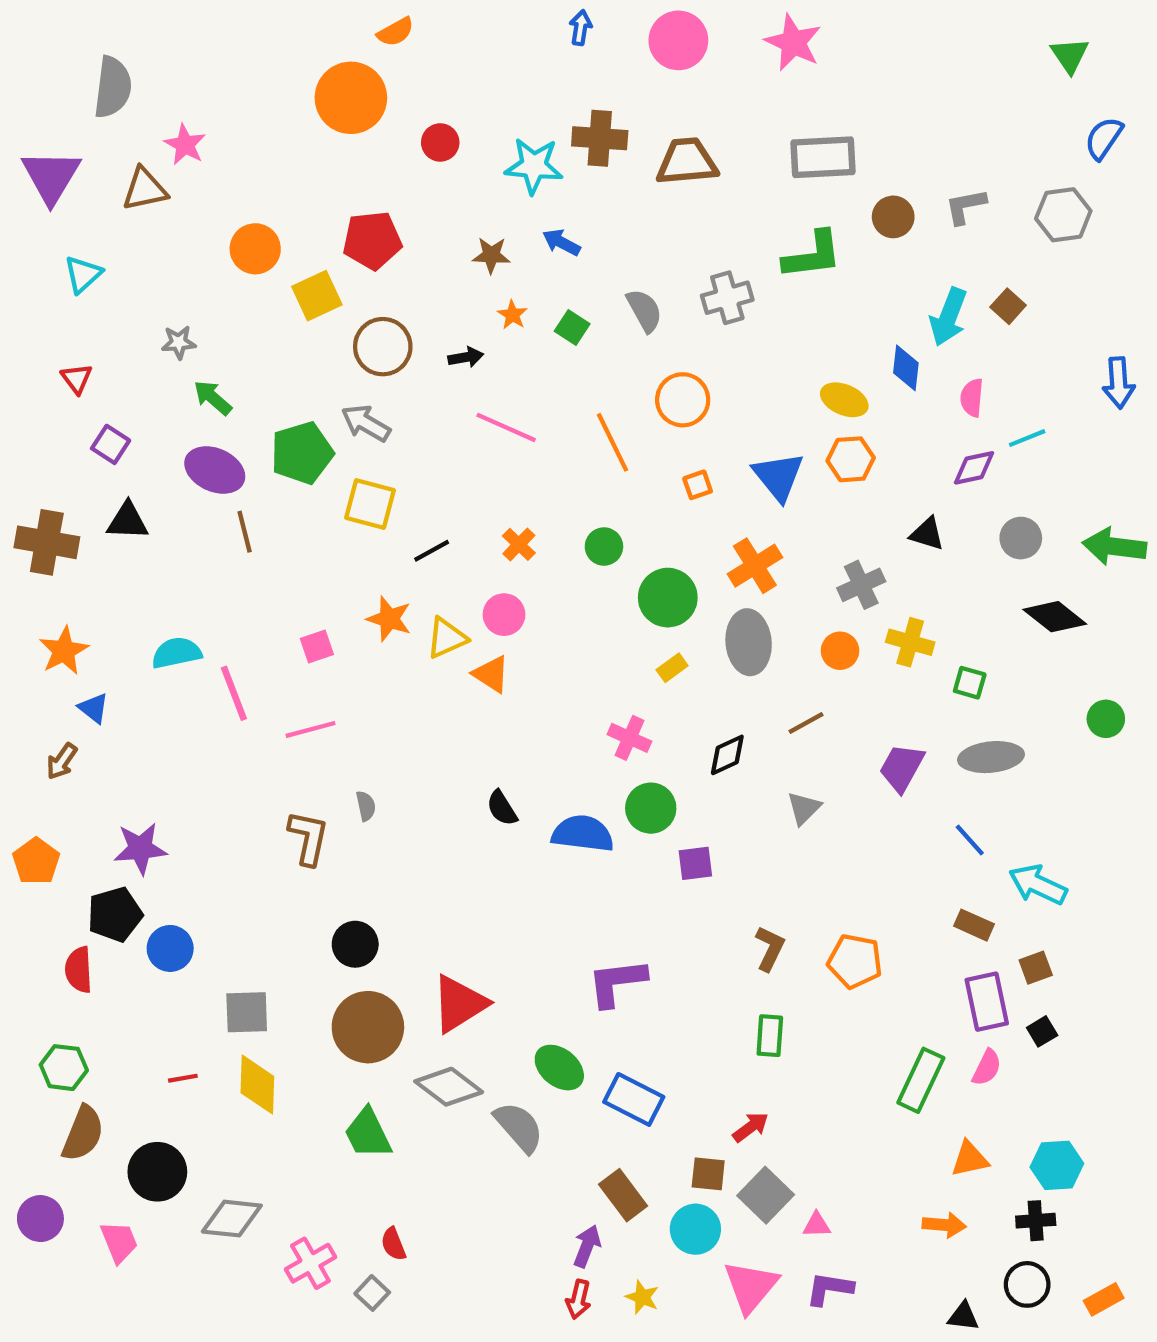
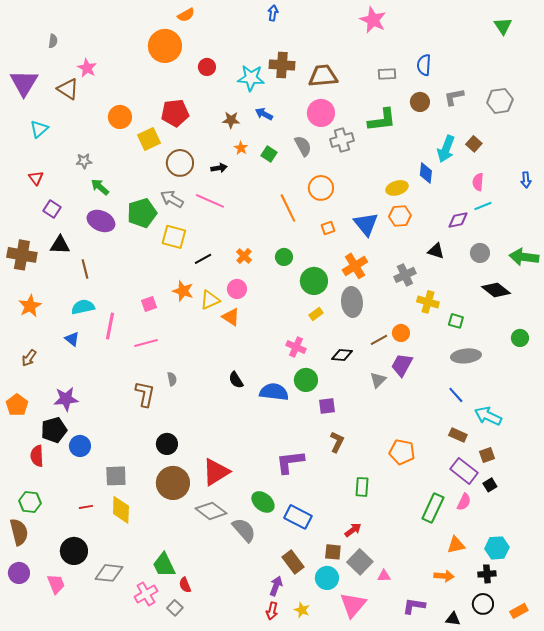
pink circle: (678, 40) -> (321, 113), moved
gray semicircle: (113, 87) -> (53, 41), size x0.5
blue semicircle: (1104, 138) -> (424, 65), moved, turned -30
gray rectangle: (823, 157) -> (387, 74), size x0.6
brown triangle: (145, 189) -> (68, 89), turned 45
blue arrow: (1119, 383) -> (526, 180), size x0.7
pink semicircle: (972, 398) -> (478, 182), moved
yellow ellipse: (844, 400) -> (397, 188), turned -40
pink line: (506, 427) -> (210, 201), moved
brown line: (245, 532) -> (85, 269), moved
orange circle: (840, 651) -> (401, 333), moved
pink line: (234, 693) -> (110, 326), turned 32
blue triangle: (94, 708) -> (72, 339), moved
black diamond: (727, 755) -> (342, 355), turned 30
purple trapezoid: (902, 768) -> (402, 365), moved
brown L-shape: (770, 948) -> (337, 442), moved
purple rectangle: (987, 1002) -> (464, 471), turned -40
brown semicircle: (83, 1133) -> (19, 532), moved, turned -36
green trapezoid: (368, 1133) -> (164, 565), moved
purple L-shape: (829, 1289) -> (414, 606), moved

